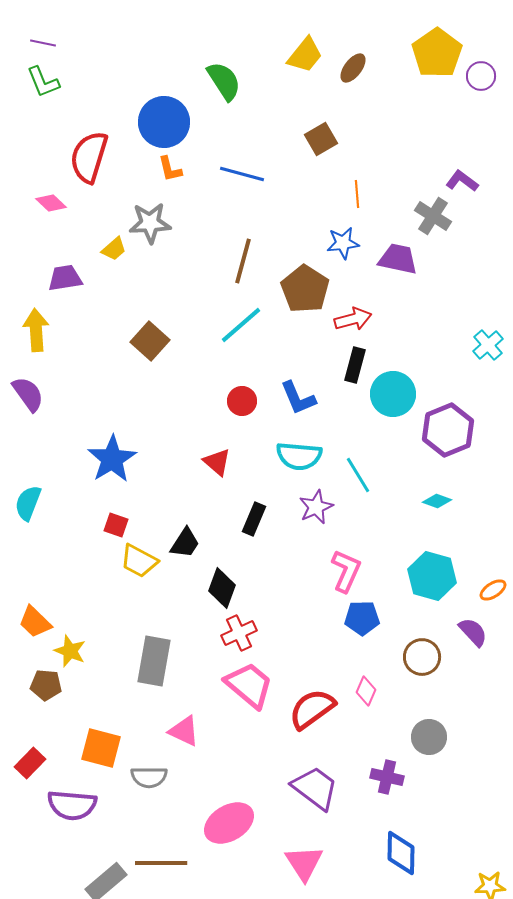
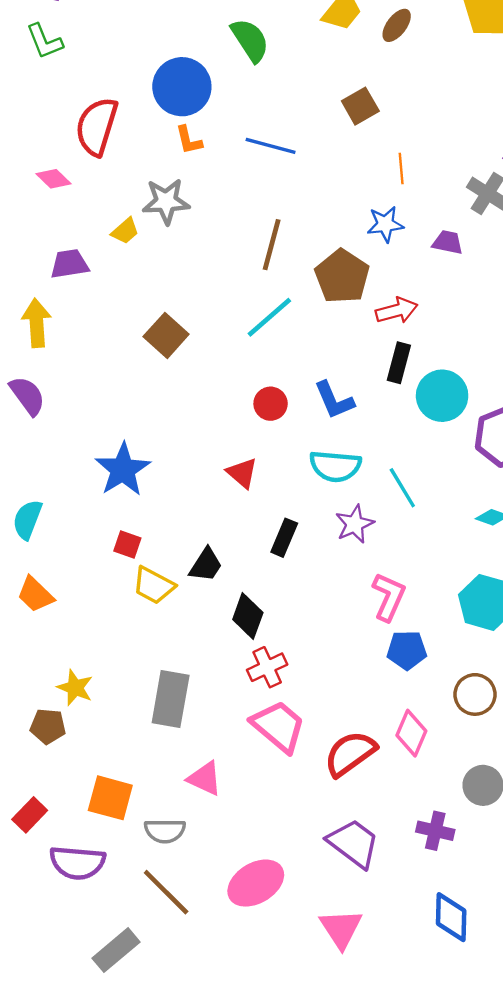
purple trapezoid: (398, 259) -> (448, 242), size x0.7
orange trapezoid: (35, 622) -> (35, 595), moved
pink diamond: (366, 691) -> (411, 733), size x1.4
brown line: (161, 863) -> (166, 892), moved, turned 45

